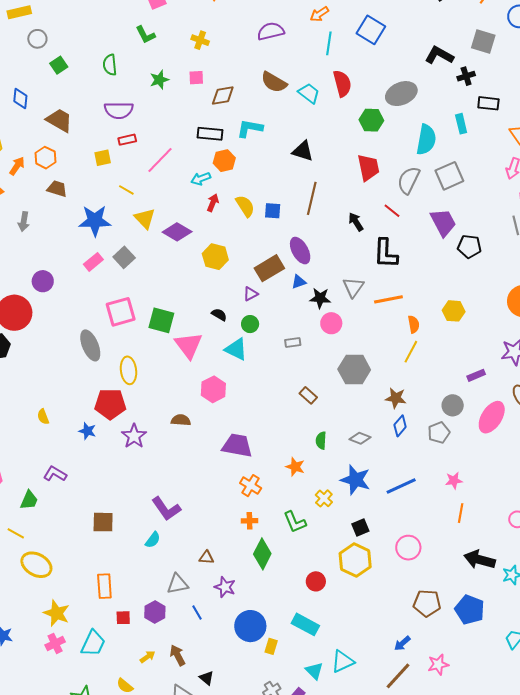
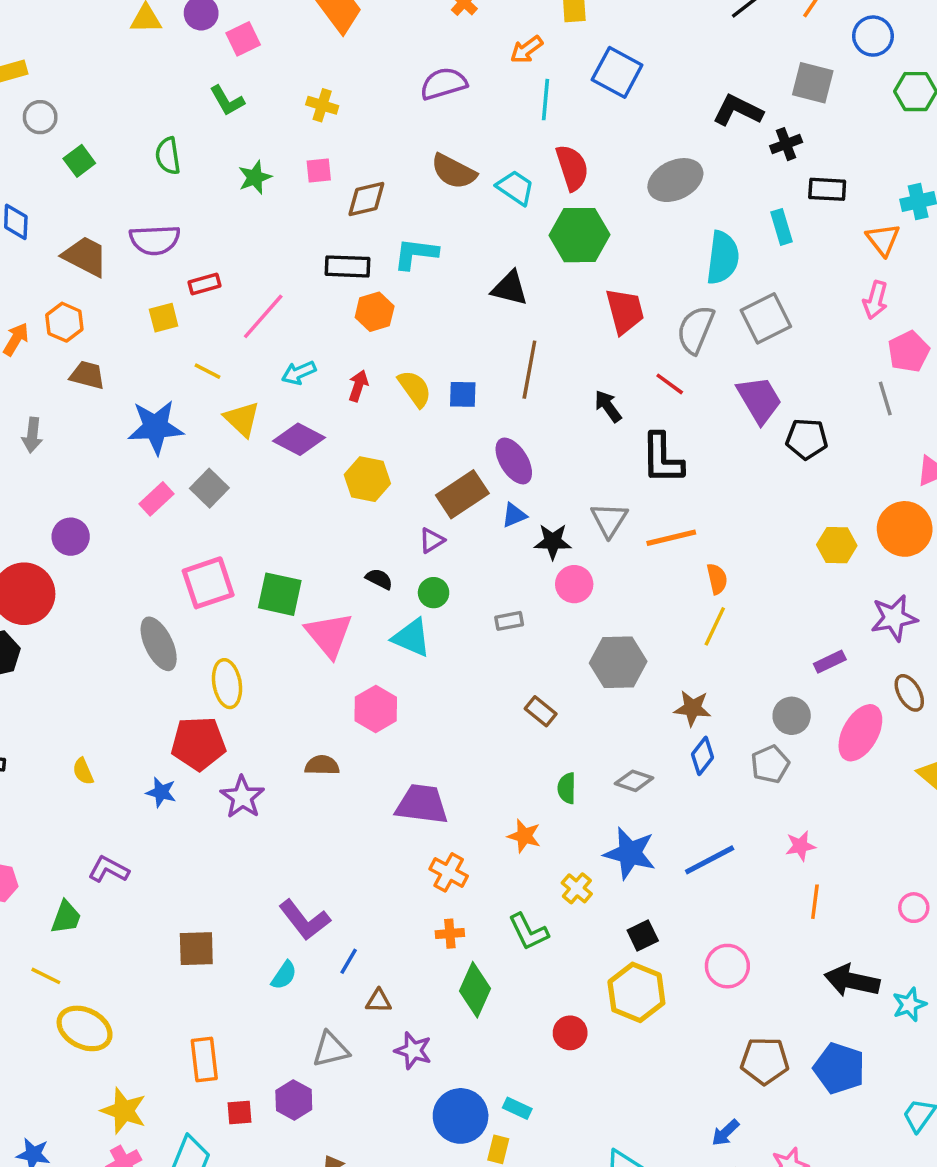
purple semicircle: (119, 110) -> (155, 240), moved
green hexagon: (371, 120) -> (580, 235), moved, size x1.4
cyan arrow: (201, 179) -> (299, 373), moved
yellow hexagon: (454, 311) -> (837, 545), moved
blue line: (197, 612) -> (349, 961), moved, turned 63
cyan rectangle: (305, 624) -> (517, 1108), moved, size x0.6

